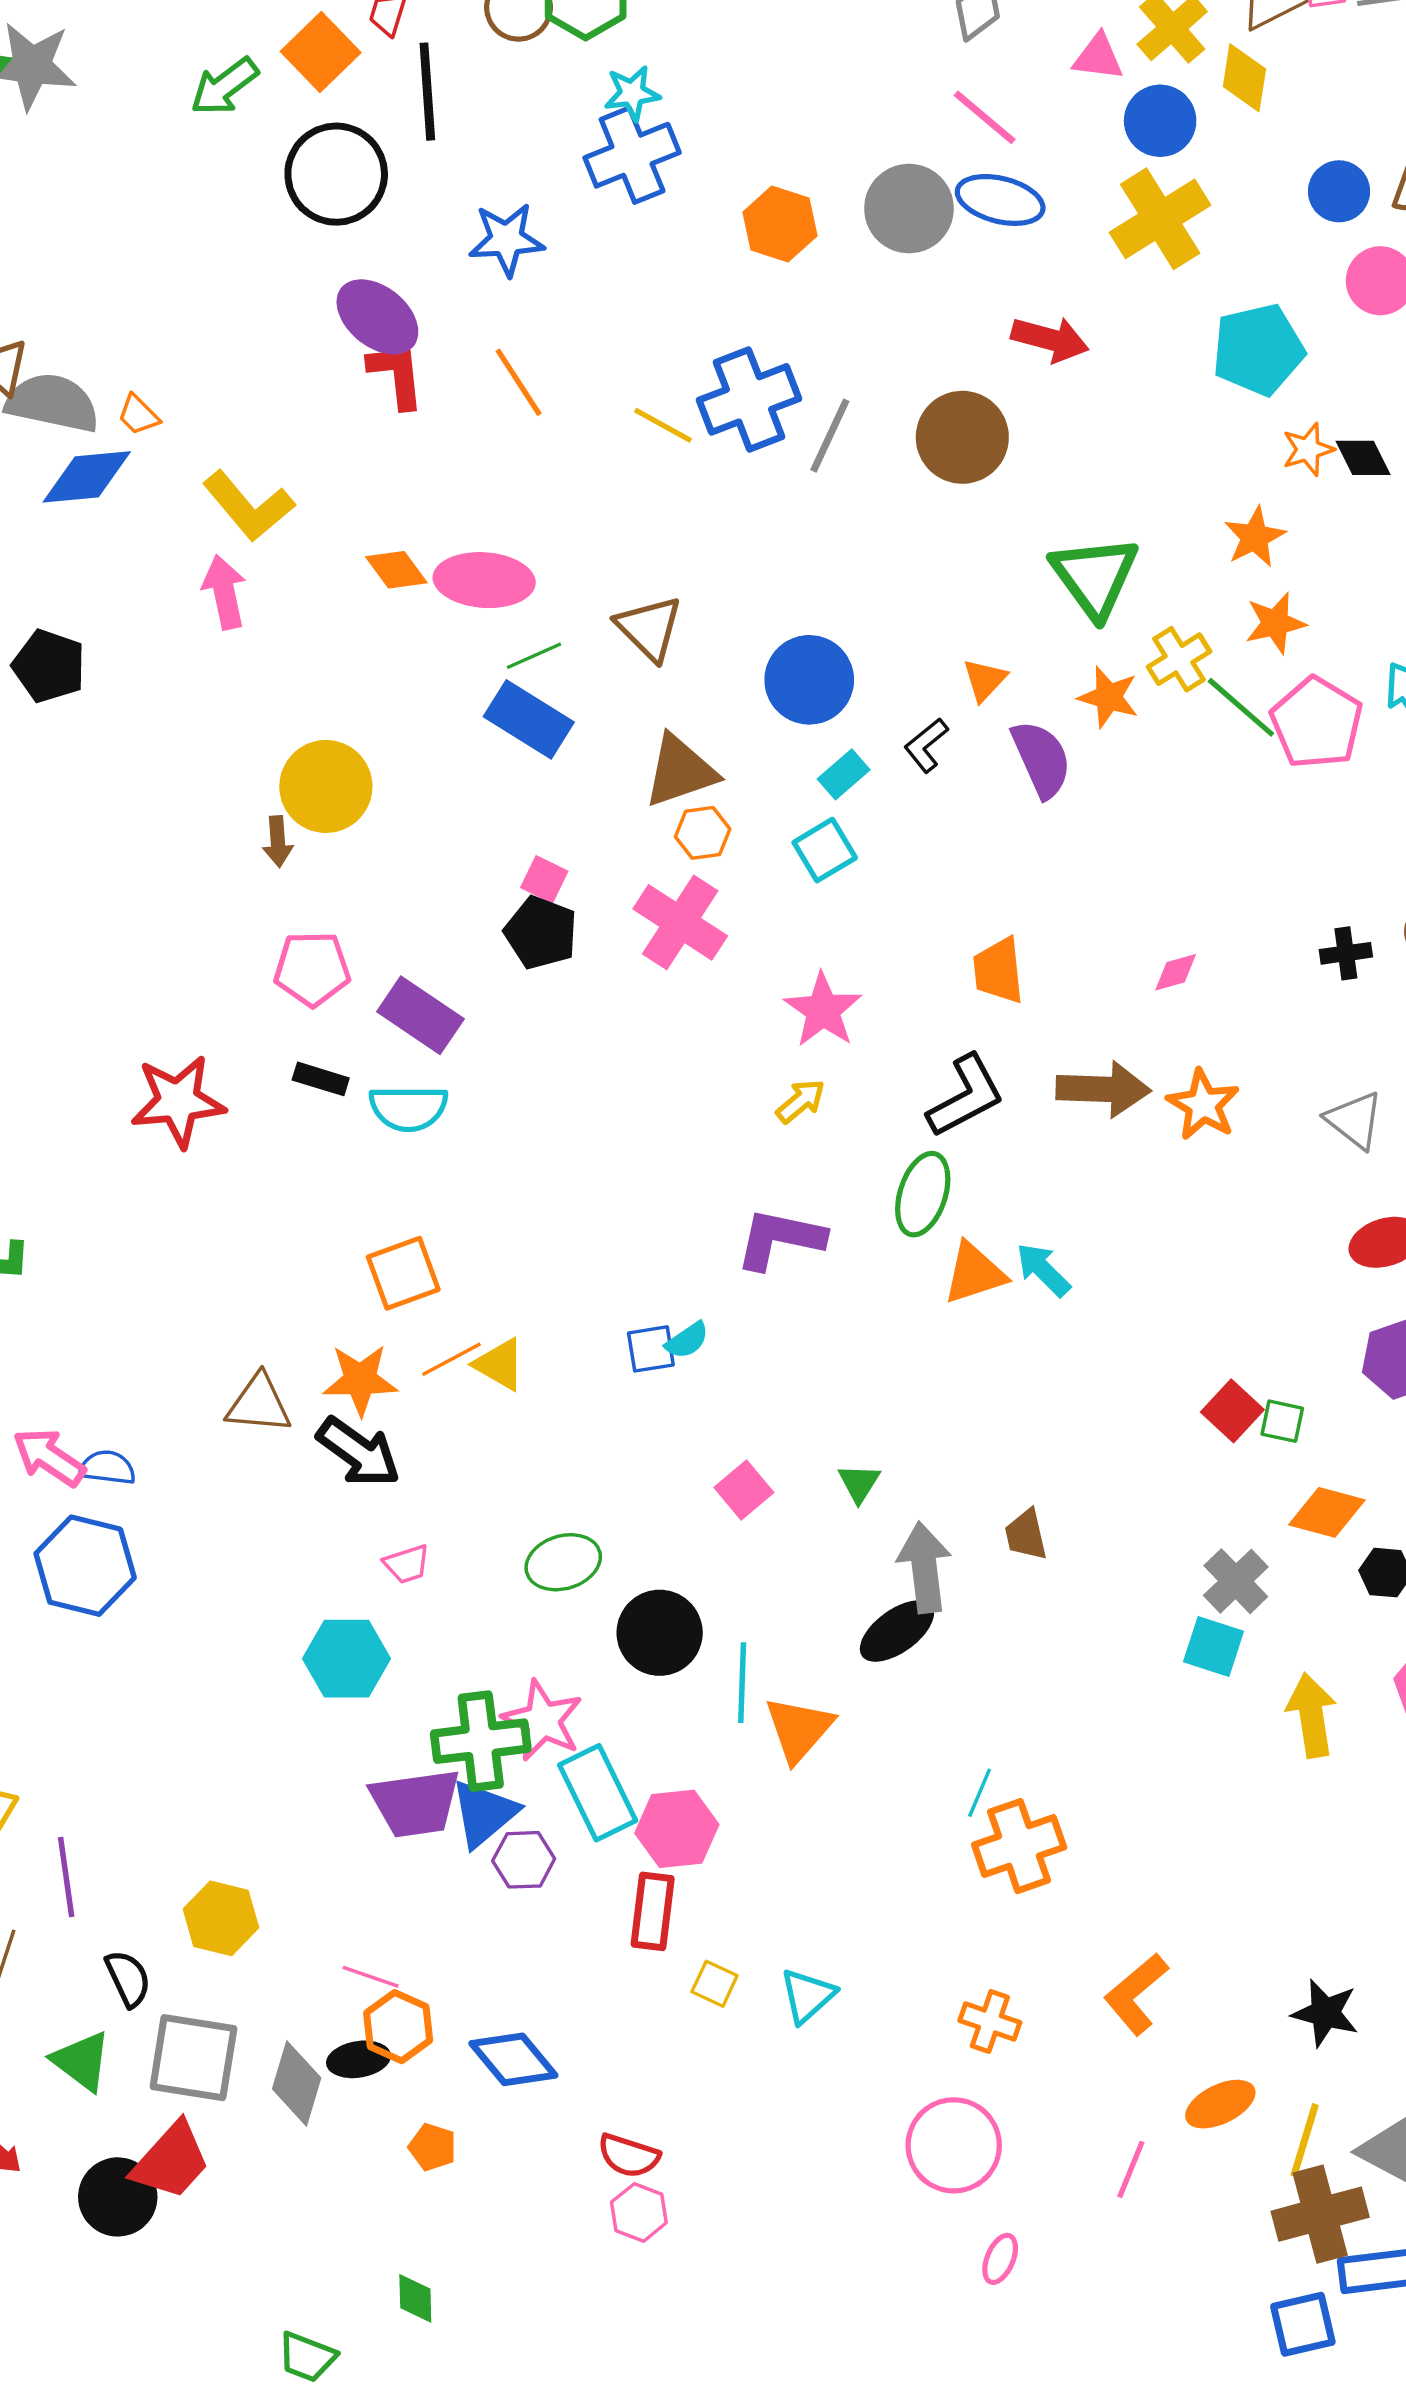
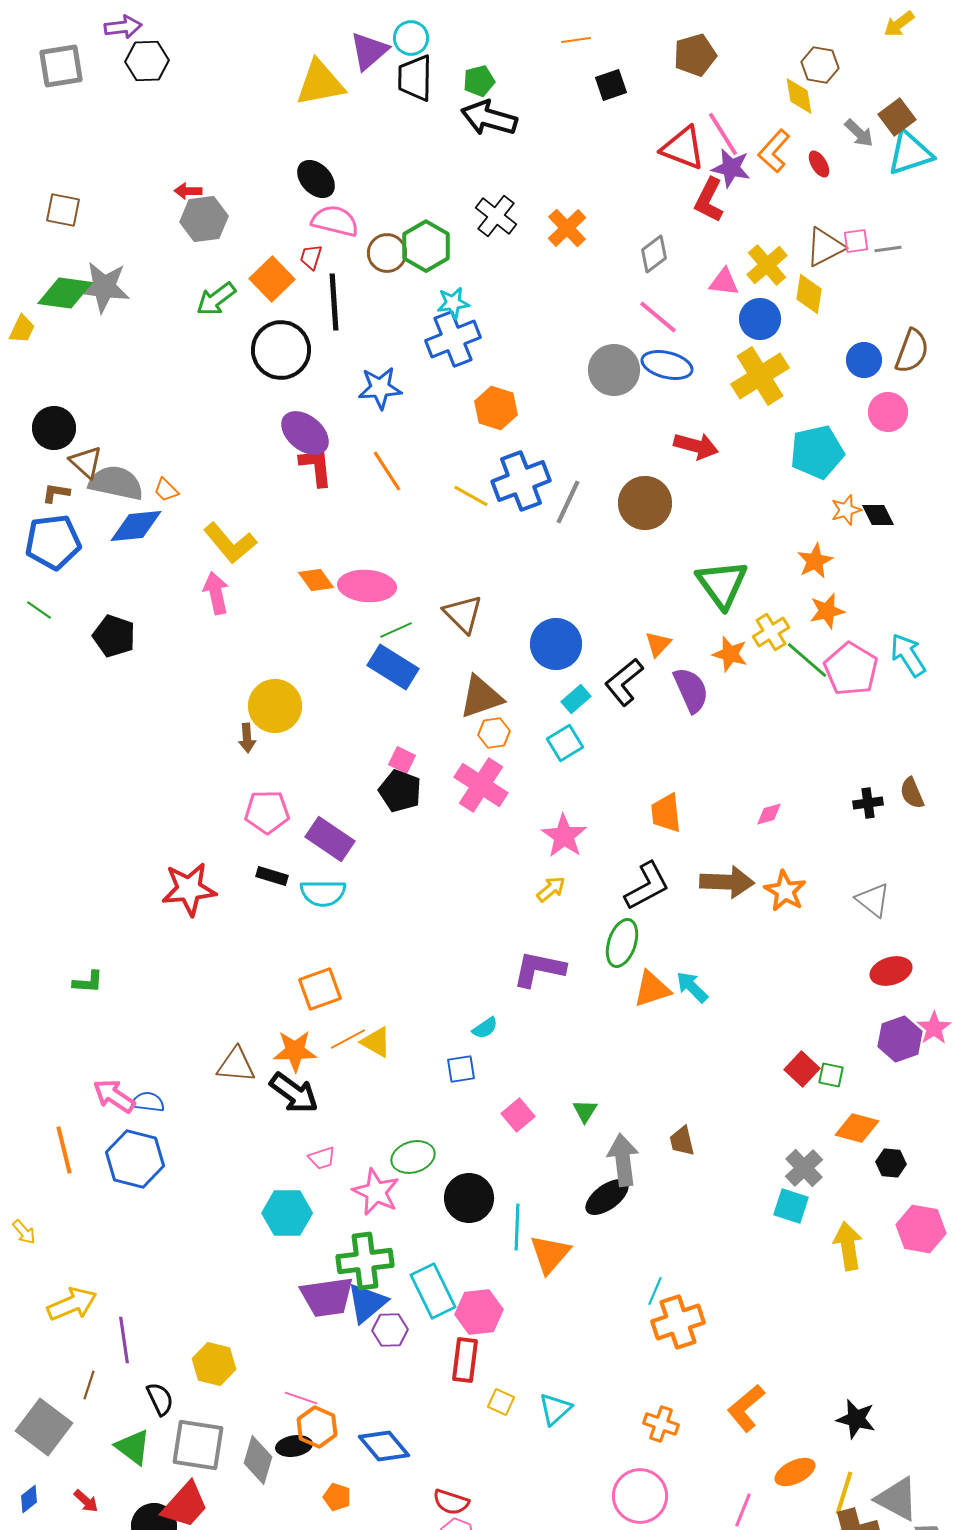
orange hexagon: (780, 224) -> (496, 408), moved
black L-shape: (926, 745) -> (624, 682), size x1.5
blue square: (651, 1349) -> (461, 1069), moved
pink star: (543, 1720) -> (376, 1192), moved

